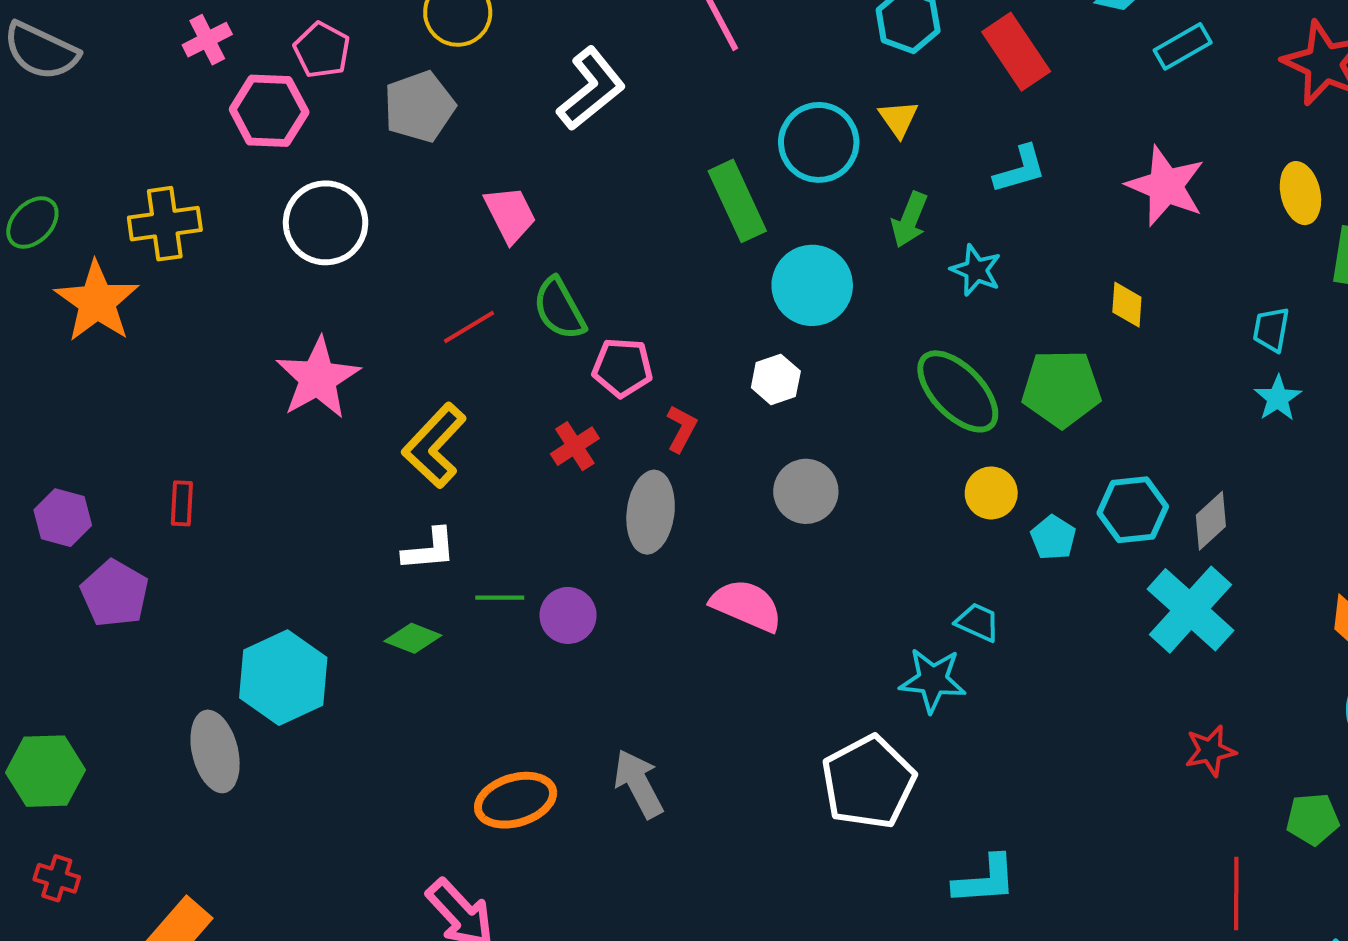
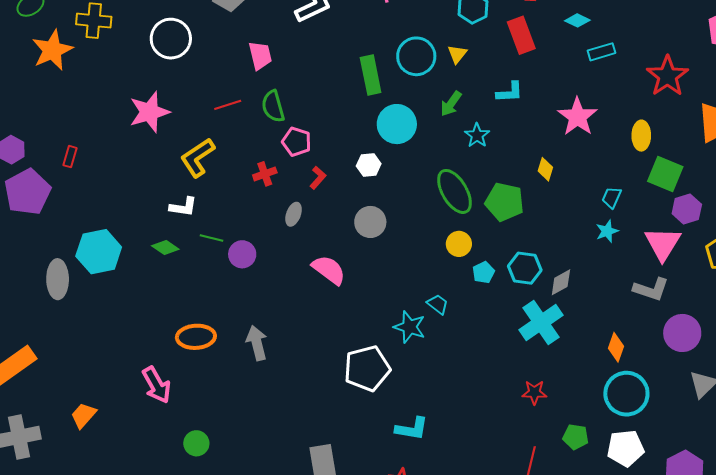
gray ellipse: (651, 512) -> (294, 214), size x0.6
purple pentagon: (115, 593) -> (28, 192), size x1.4

